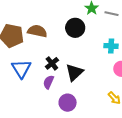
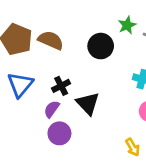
black triangle: (74, 72) -> (88, 103), turned -42
purple circle: (68, 103) -> (59, 133), moved

